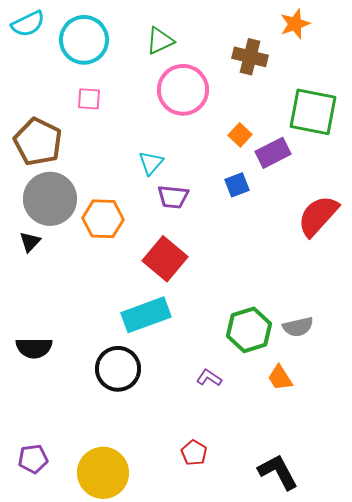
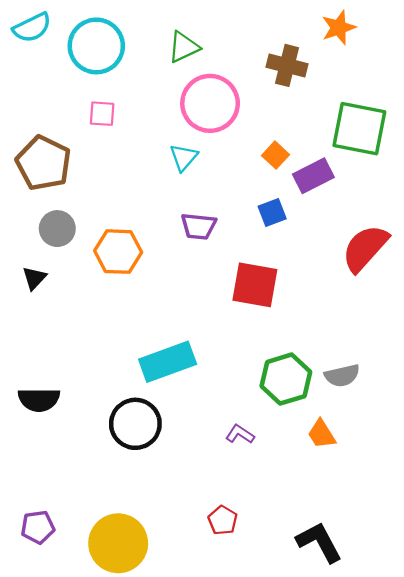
cyan triangle: (151, 163) -> (184, 157), moved
gray circle: (50, 199) -> (57, 229), size x0.6
red square: (165, 259) -> (255, 285), moved, turned -30

